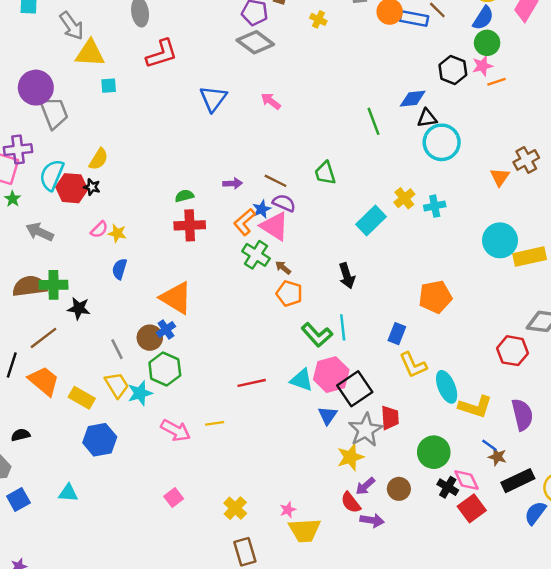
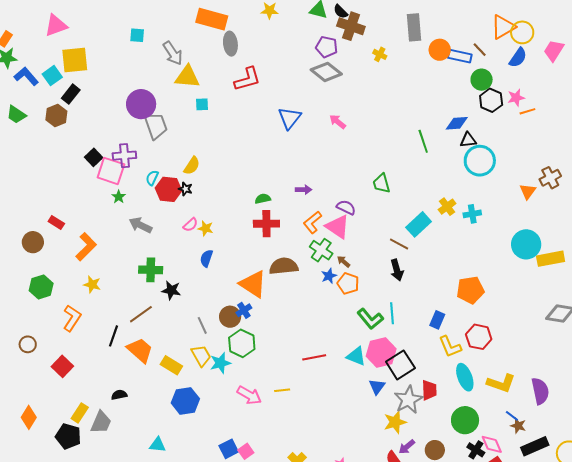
green circle: (487, 43) -> (482, 80), moved
cyan semicircle: (52, 175) -> (152, 178), size x0.6
brown line: (275, 181) -> (399, 244), moved
blue star: (262, 209) -> (329, 276), moved
brown semicircle: (30, 286) -> (284, 266), moved
red hexagon: (513, 351) -> (479, 337), moved
cyan ellipse: (447, 387) -> (465, 377), moved
blue square: (18, 500) -> (229, 449), moved

